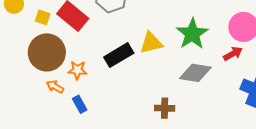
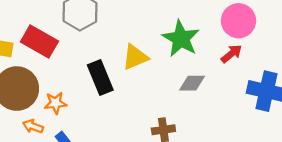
black rectangle: (119, 55) -> (100, 78), turned -72
gray diamond: (195, 73) -> (192, 83), size x0.7

